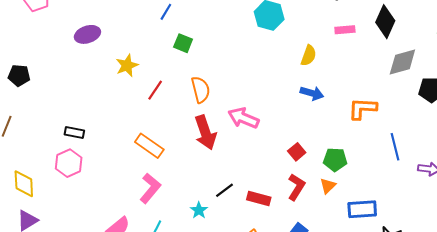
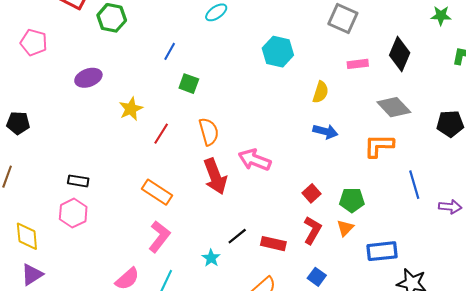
gray diamond: (402, 62) -> (394, 107), moved, turned 64

